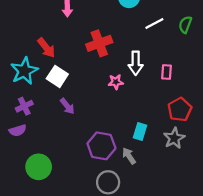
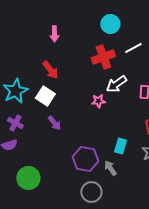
red cross: (99, 43) -> (103, 57), moved
red arrow: (46, 48) -> (50, 70), moved
white arrow: (136, 63) -> (116, 84), turned 55
purple cross: (24, 106) -> (15, 123), turned -35

